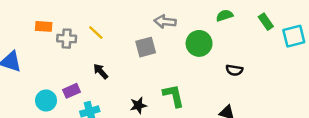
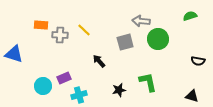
green circle: (199, 43) -> (158, 39), moved
black arrow: (101, 71) -> (99, 61), moved

